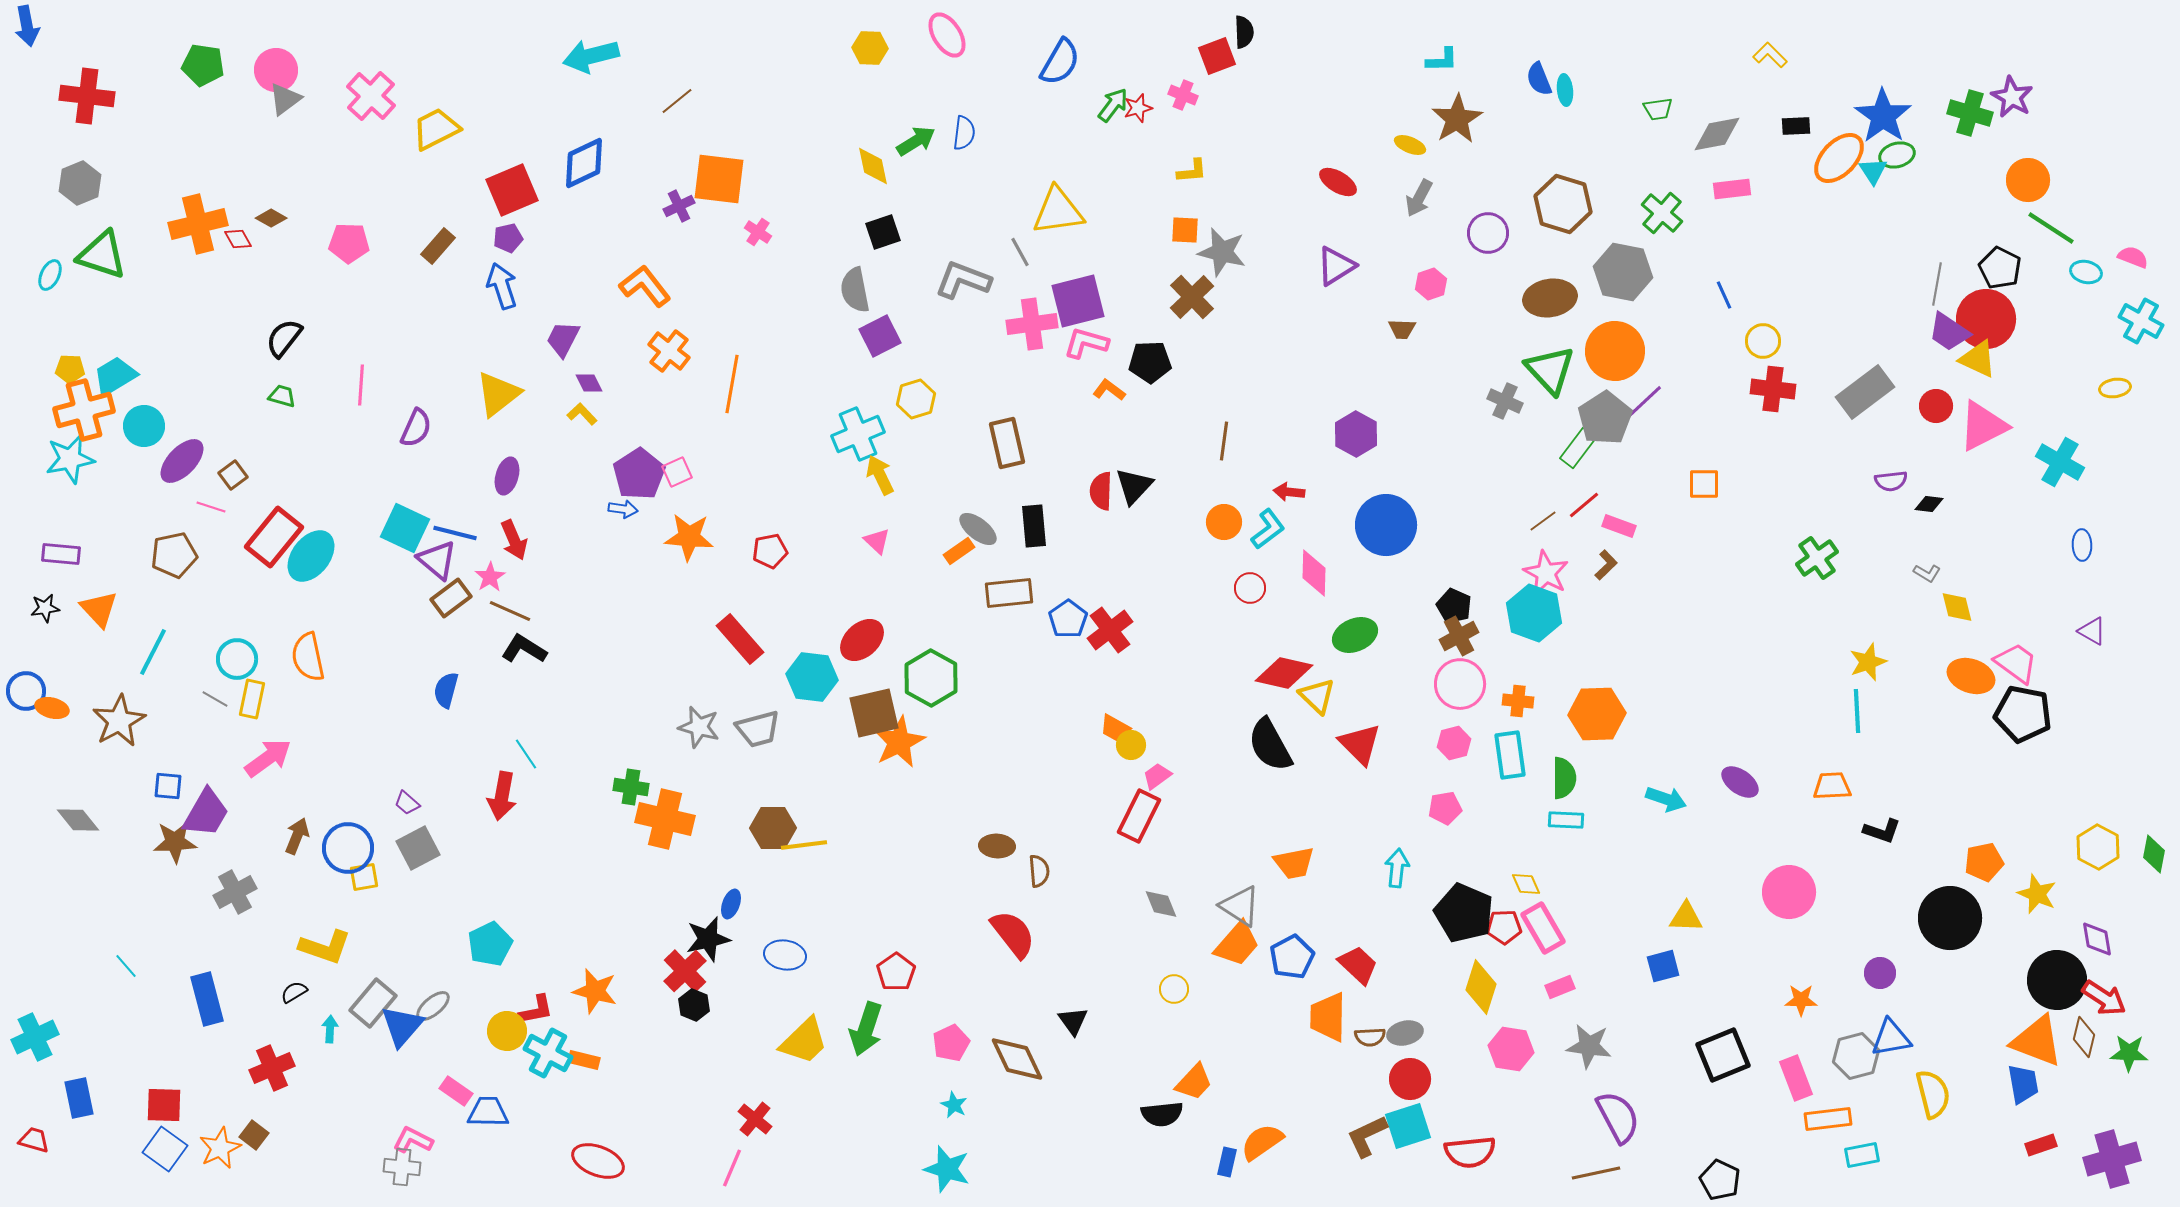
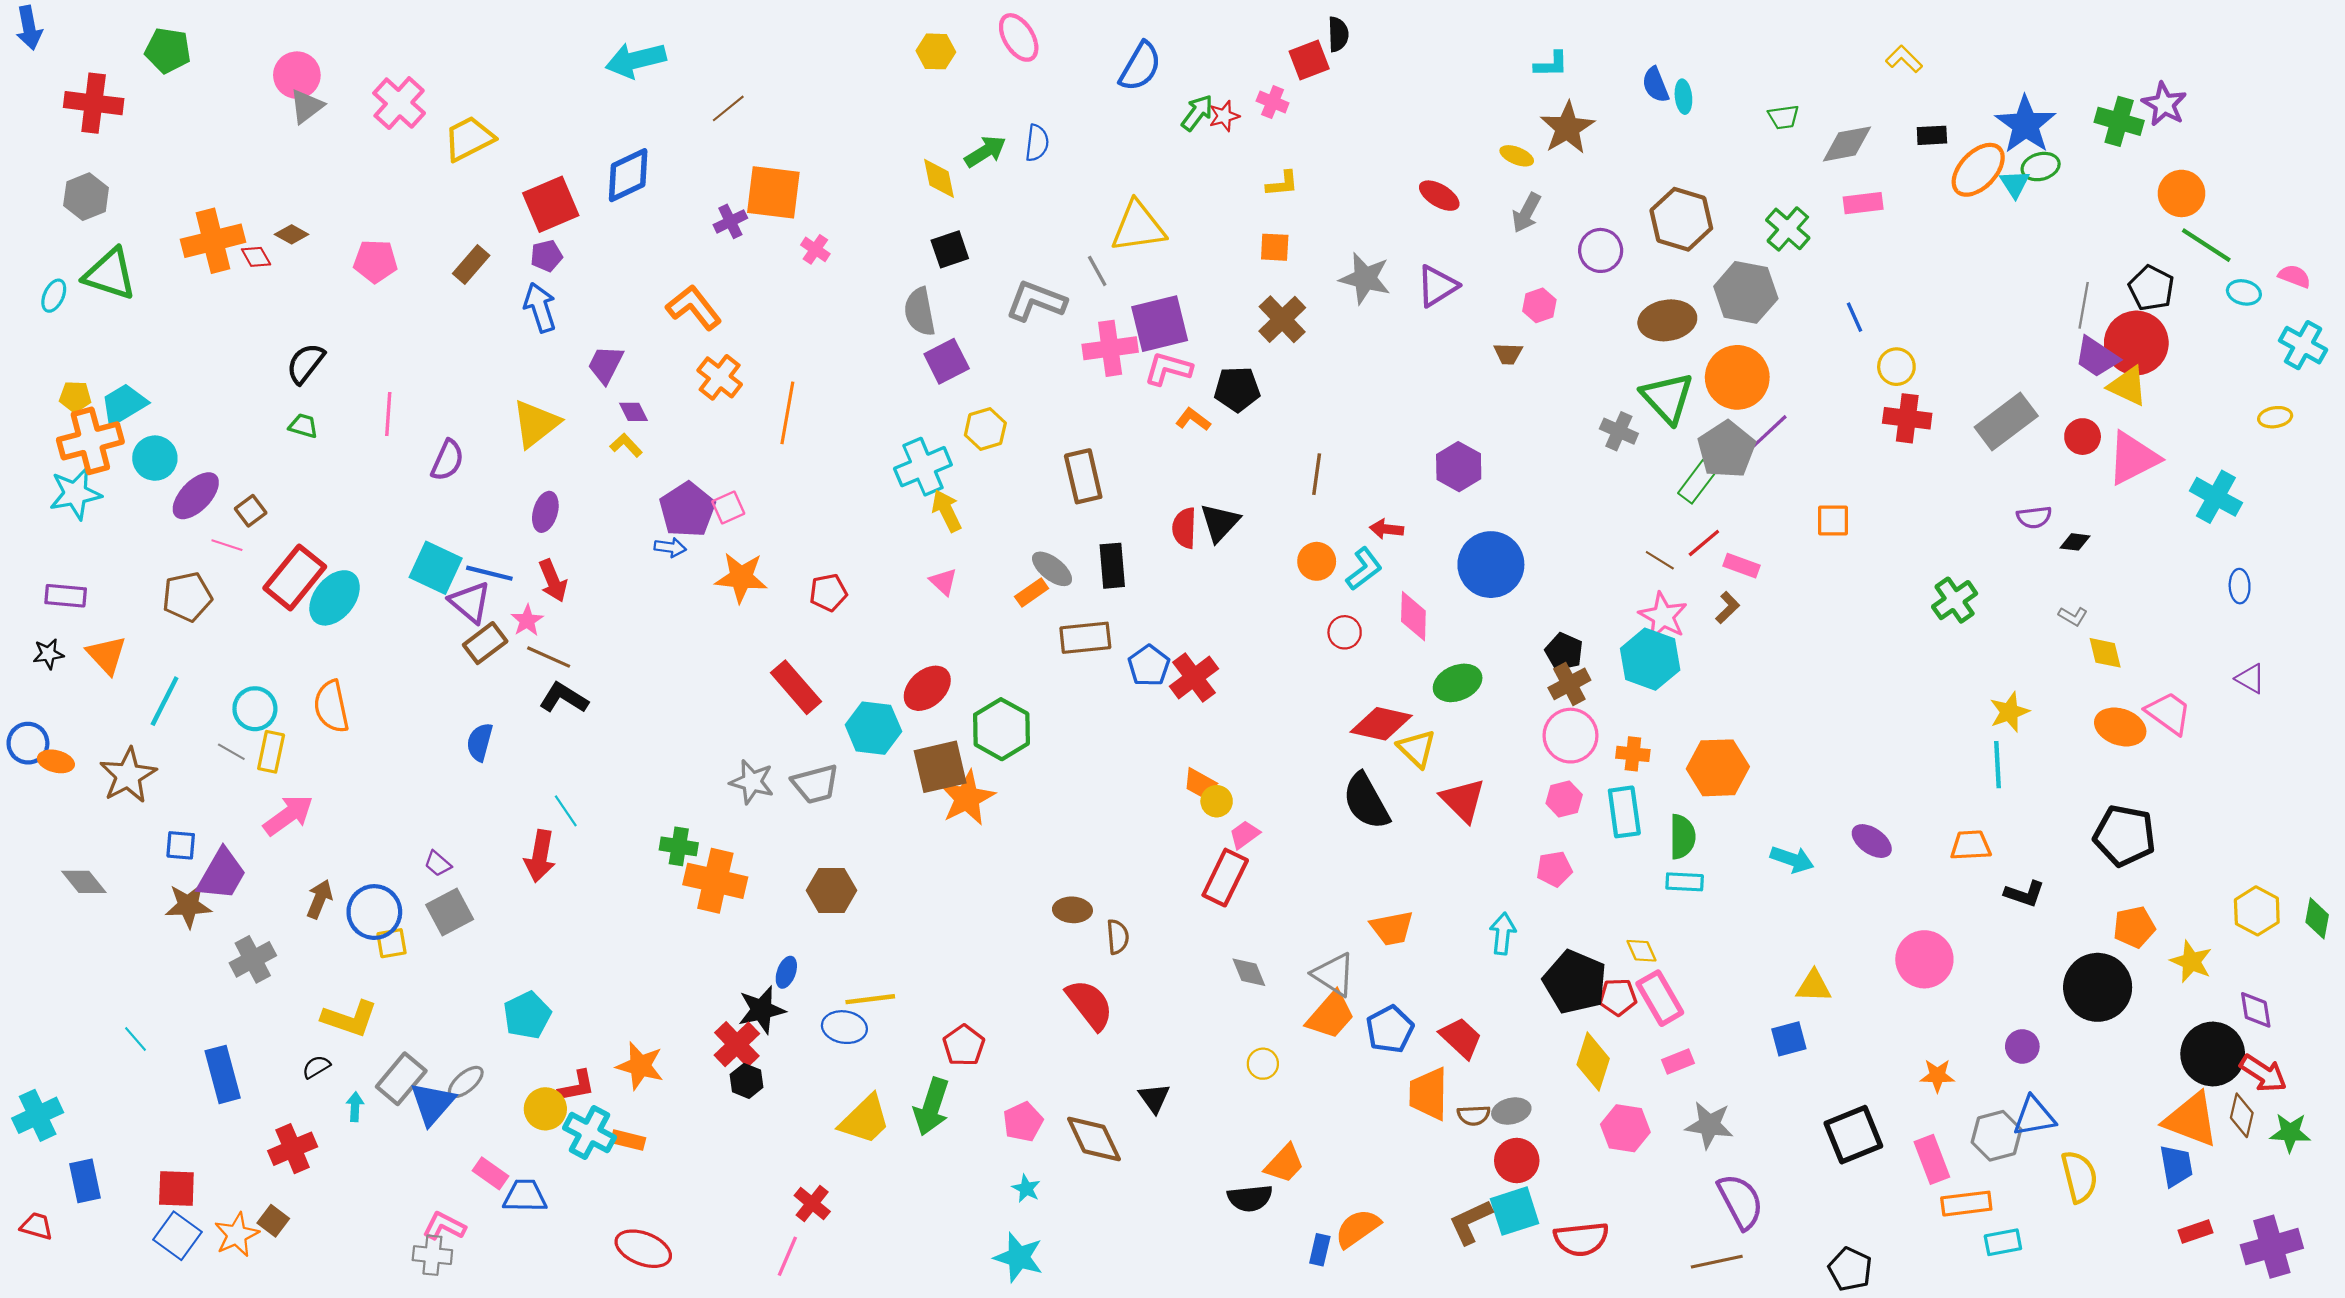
green pentagon: (203, 65) -> (168, 50), moved
gray star: (1222, 252) -> (1365, 278), moved
brown line: (1543, 521) -> (1660, 560), turned 68
black pentagon: (2023, 714) -> (2124, 836), moved
yellow line: (804, 845) -> (870, 999), moved

